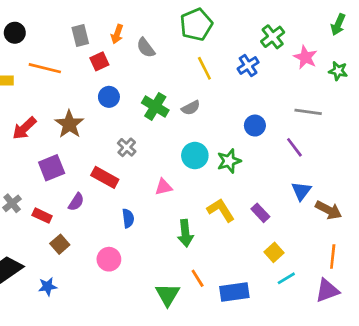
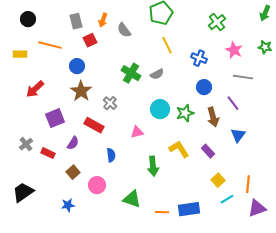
pink star: (305, 57) -> (234, 50), moved
blue cross: (248, 65) -> (199, 58), moved, turned -35
blue circle: (109, 97) -> (77, 66), moved
brown star: (69, 124) -> (81, 91), moved
brown arrow: (329, 210) -> (213, 117), moved, turned 48
brown square: (60, 244) -> (73, 172), moved
orange line: (333, 256) -> (248, 184), moved
orange line: (198, 278) -> (162, 212), moved, turned -56
blue star: (48, 286) -> (68, 205), moved
green triangle: (168, 295) -> (132, 199), moved, turned -42

